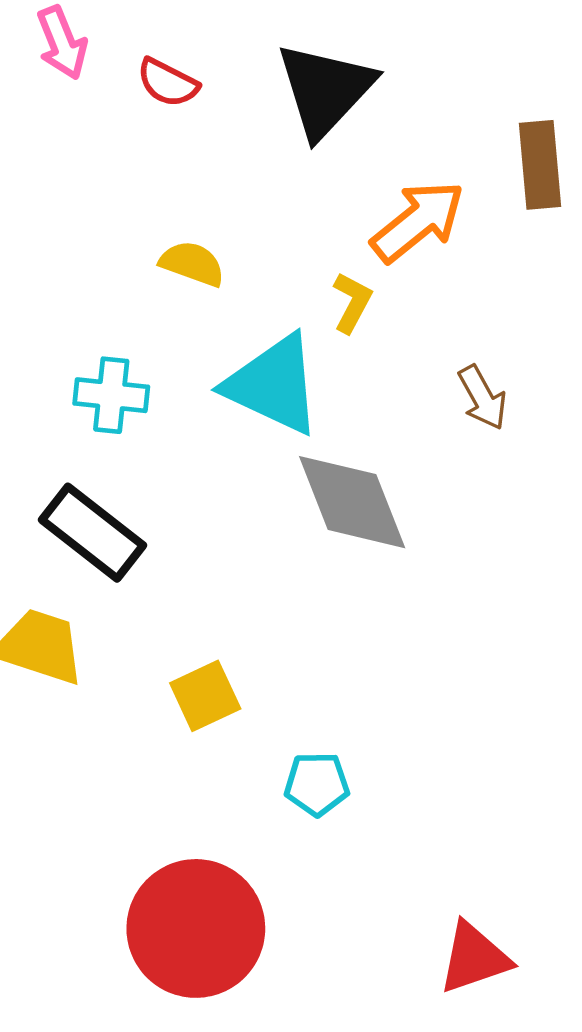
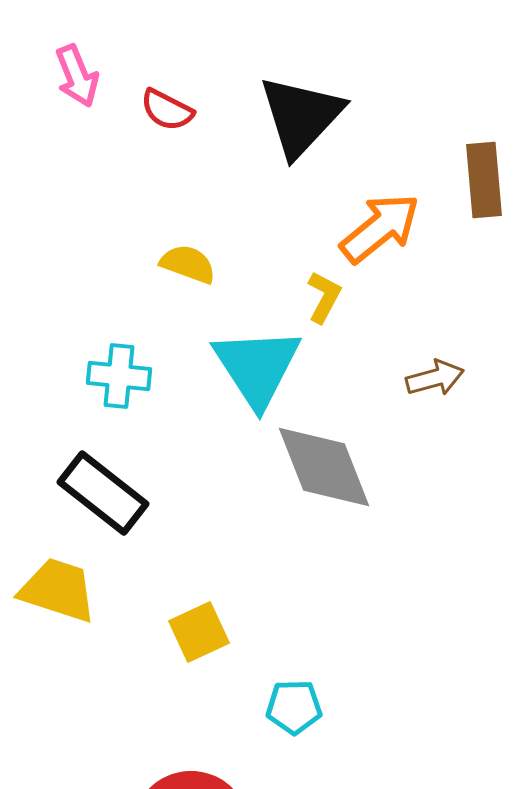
cyan triangle: (273, 385) -> (257, 367), turned 32
brown arrow: (482, 398) -> (435, 378), turned -76

